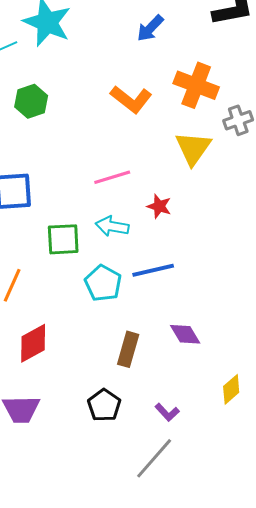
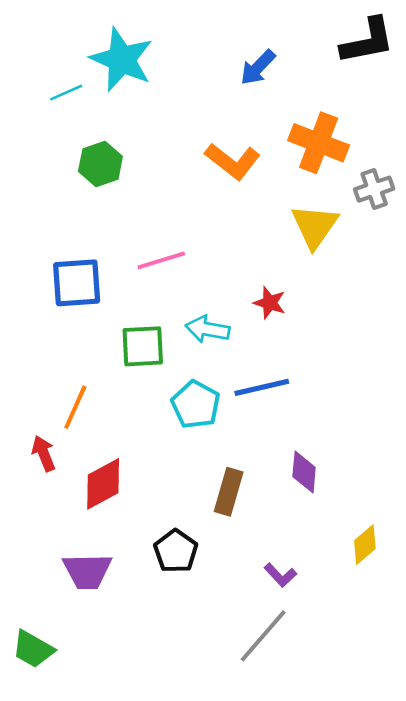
pink line: (112, 177) -> (161, 260), moved
purple diamond: (185, 334) -> (304, 472), turned 36
black pentagon: (104, 405) -> (176, 551), moved

